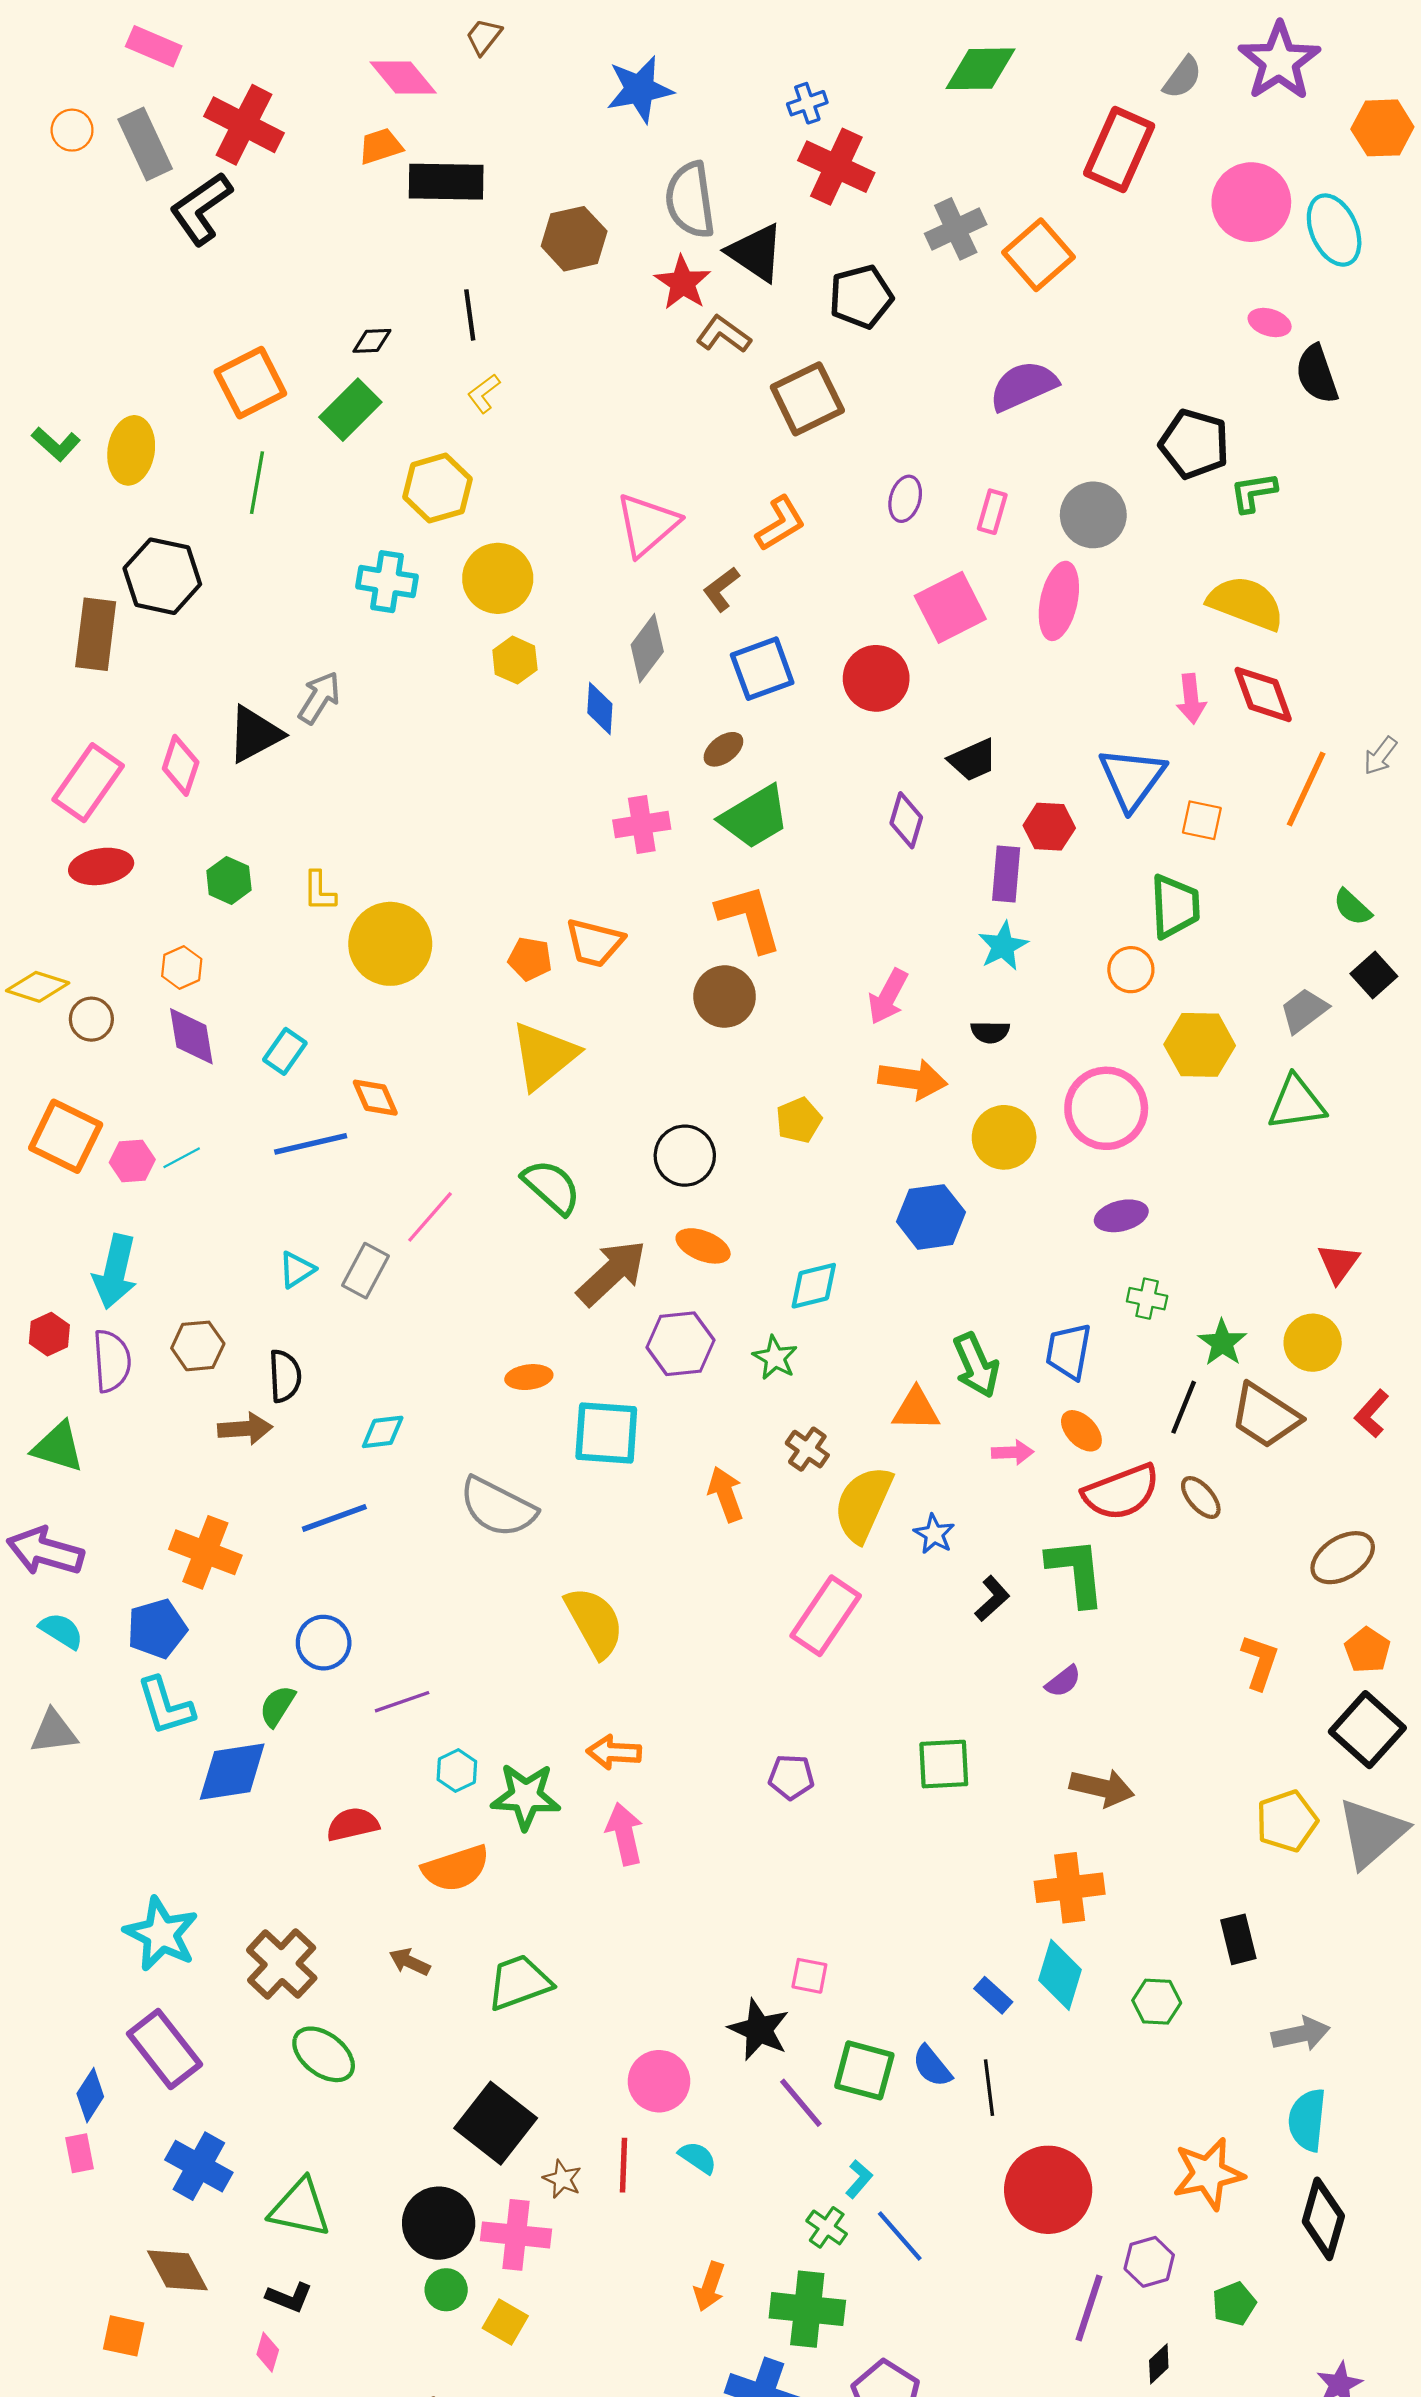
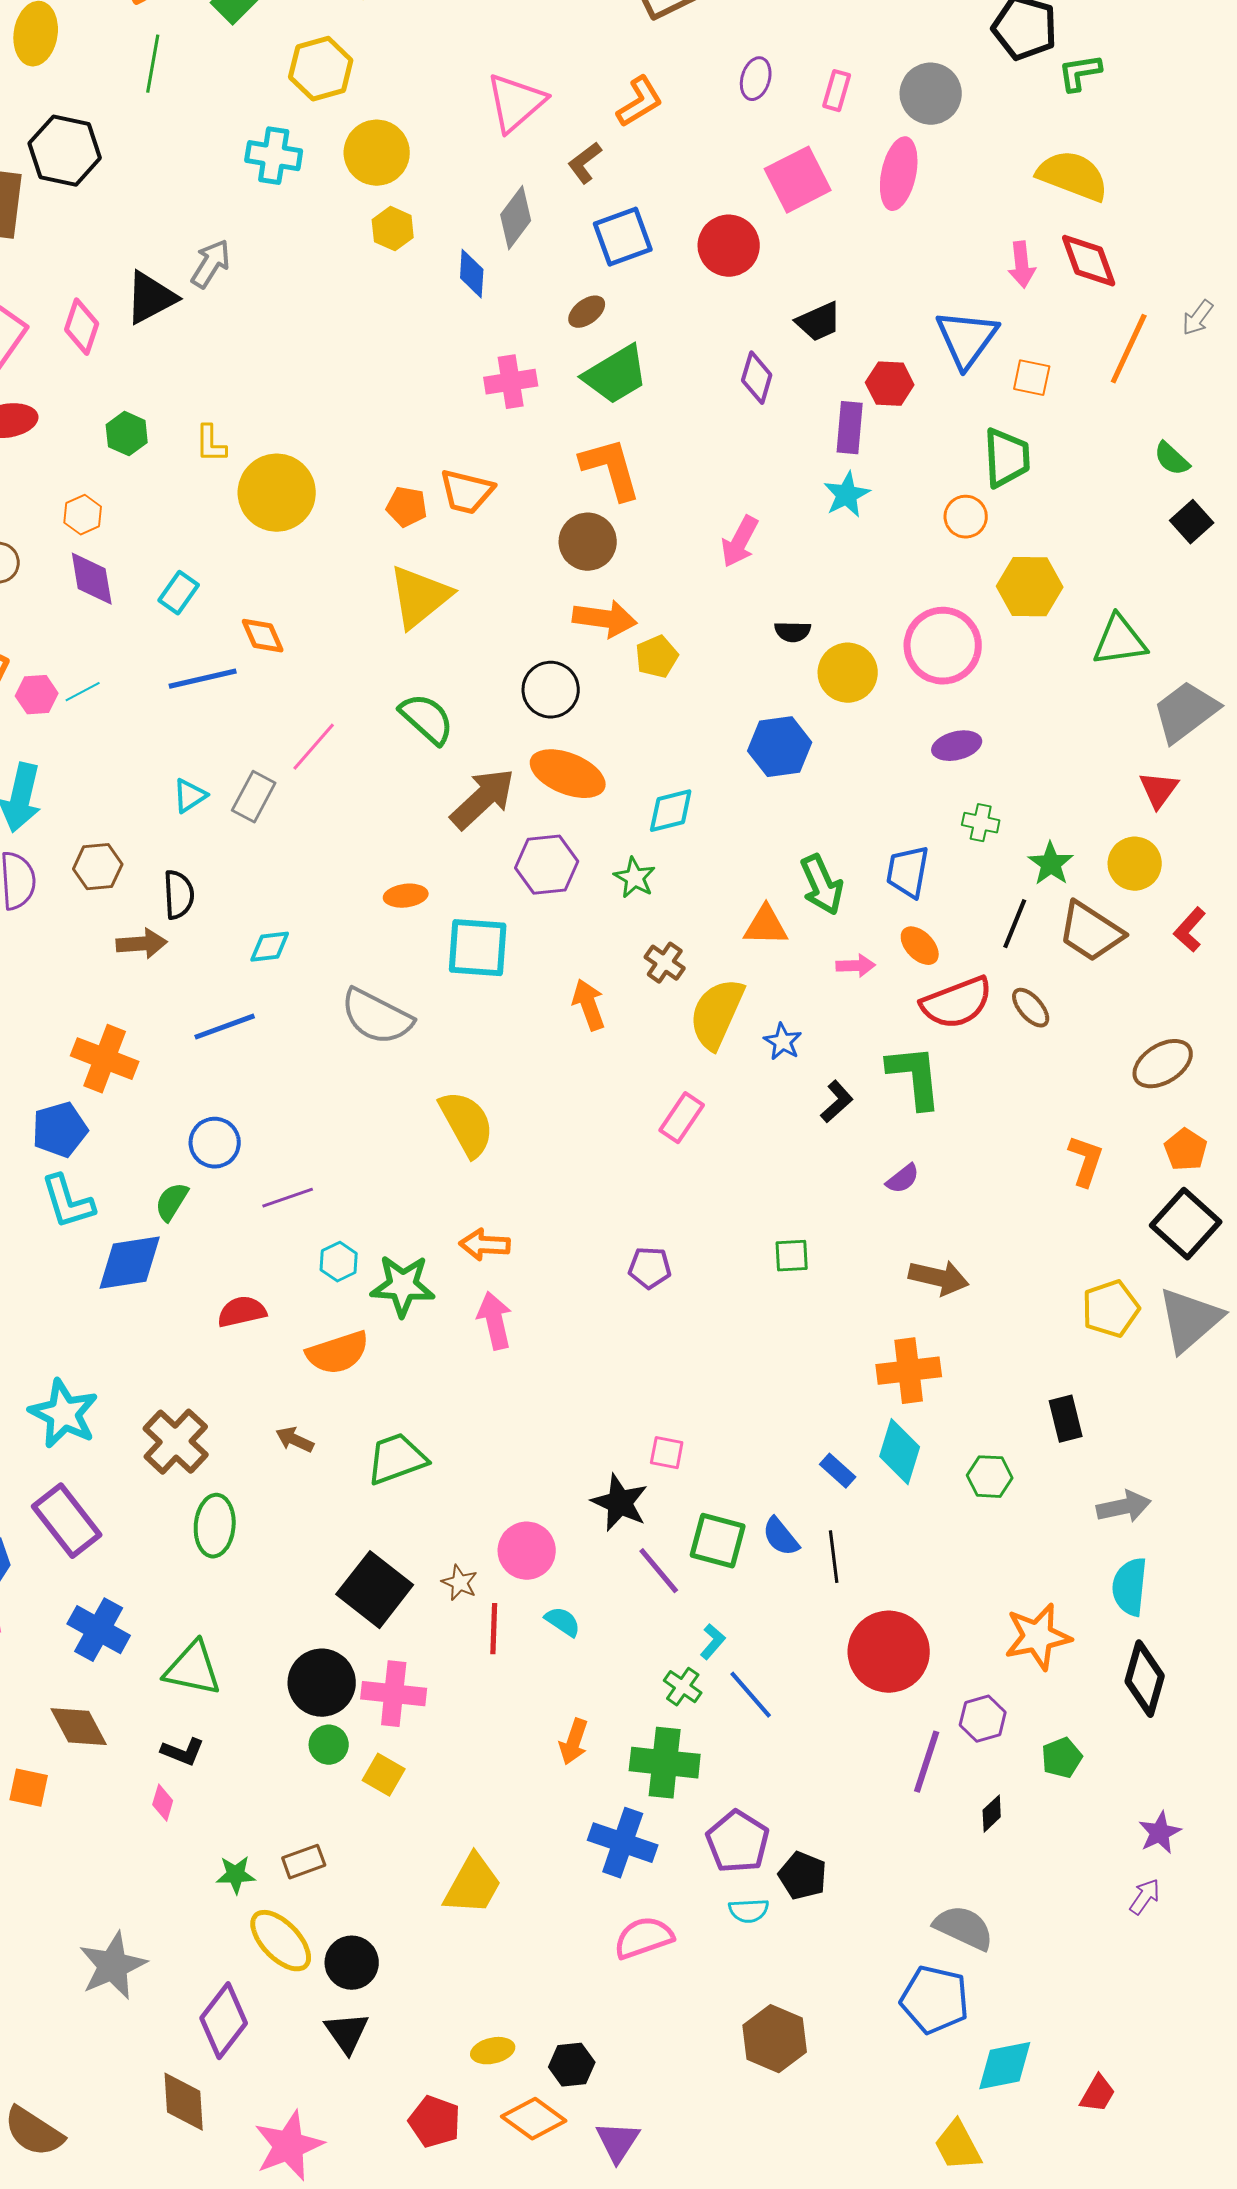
gray trapezoid: (1304, 1011) -> (1186, 712), moved, size x1.5
black semicircle: (990, 1032) -> (793, 632), moved
orange arrow: (913, 1079) -> (605, 619), moved
orange ellipse: (703, 1246) -> (568, 774), size x1.5
pink rectangle: (826, 1616) -> (682, 1118), size x0.7
green square: (944, 1764) -> (792, 1256), size x0.7
green ellipse: (324, 2054) -> (215, 1526), turned 58
brown star: (562, 2179) -> (460, 1583), moved

